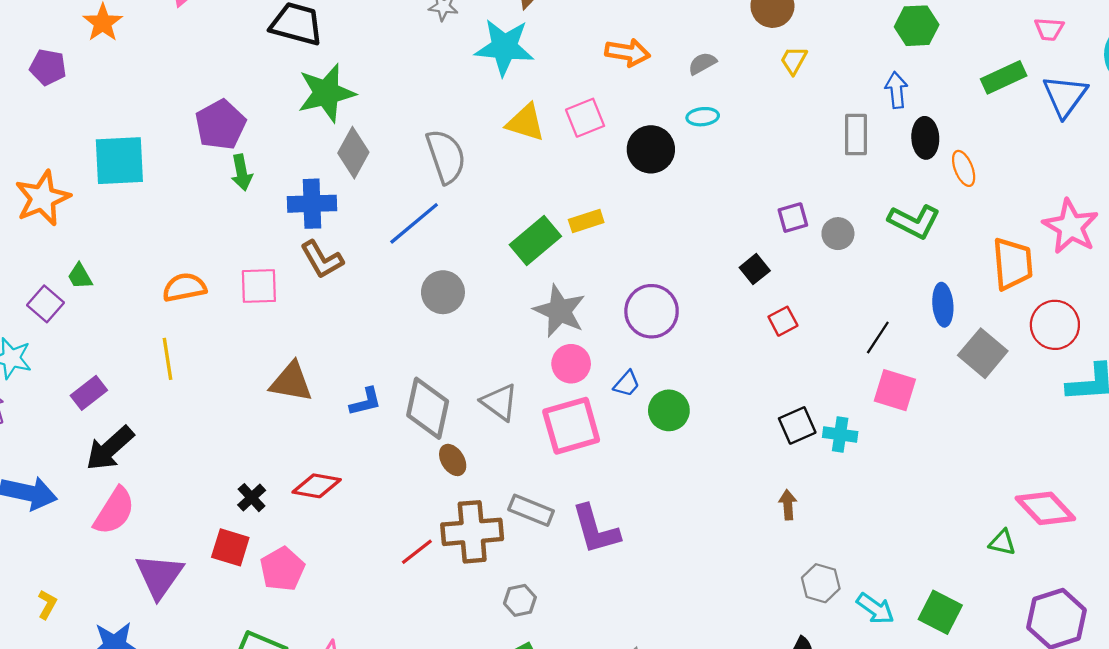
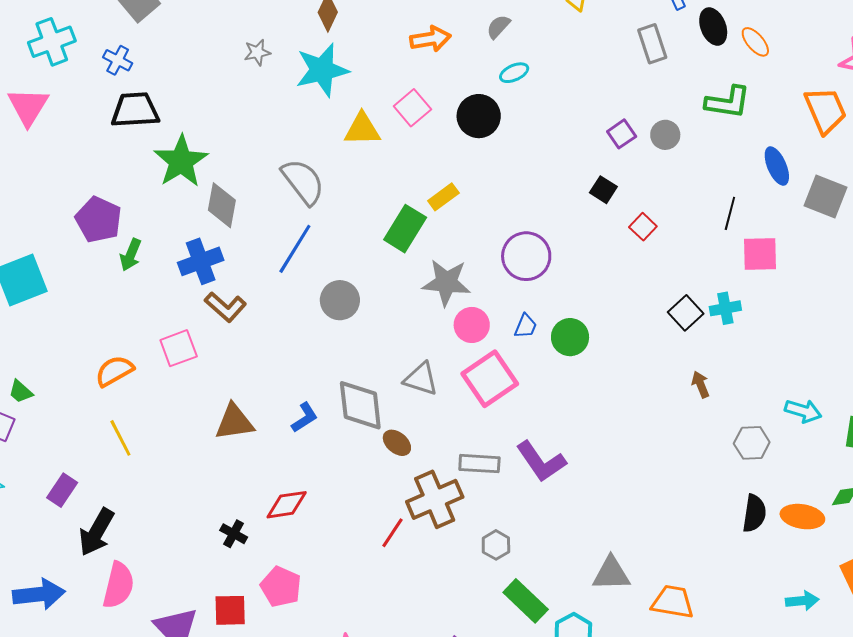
green arrow: (242, 172) -> (131, 255), turned 52
red square: (230, 547) -> (230, 610), moved
cyan arrow: (875, 609) -> (803, 411), moved

